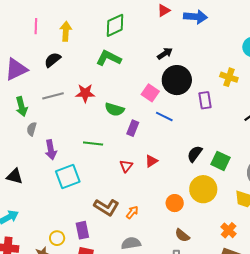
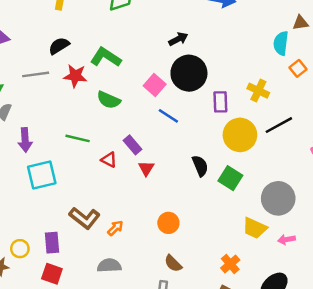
green L-shape: (109, 58) -> (106, 57), moved
black semicircle: (53, 60) -> (59, 46), moved
yellow cross: (229, 77) -> (258, 91), moved
purple rectangle: (133, 128) -> (133, 145), moved, turned -70
black semicircle: (195, 154) -> (200, 166), turned 114
red triangle: (151, 161) -> (146, 168), turned -32
red triangle: (126, 166) -> (109, 160), moved, turned -48
yellow circle: (203, 189) -> (240, 135), moved

